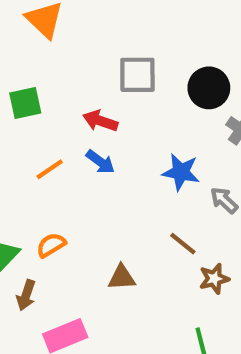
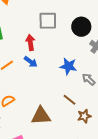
red arrow: (100, 121) -> (30, 42), turned 63
brown triangle: (122, 277) -> (41, 116), size x1.5

